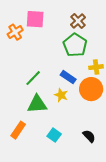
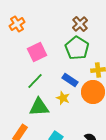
pink square: (35, 19) -> (37, 52), moved, turned -30
orange cross: (15, 32) -> (17, 24), moved

